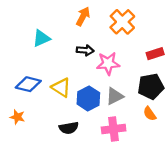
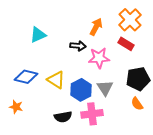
orange arrow: (83, 16) -> (96, 27), moved
orange cross: (122, 22) -> (130, 20), moved
red rectangle: (155, 54) -> (126, 44), moved, turned 49
gray triangle: (115, 96) -> (105, 88), turned -36
pink cross: (114, 129) -> (92, 114), moved

